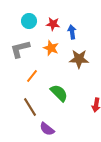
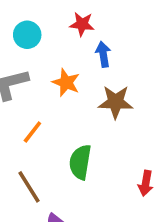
red star: (53, 24) -> (82, 24), moved
green semicircle: (59, 93) -> (80, 162), turned -126

